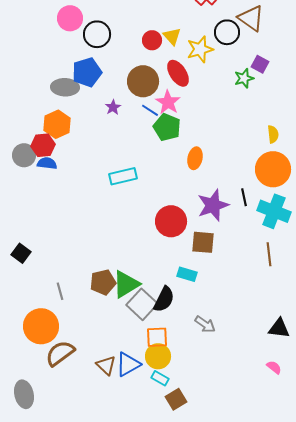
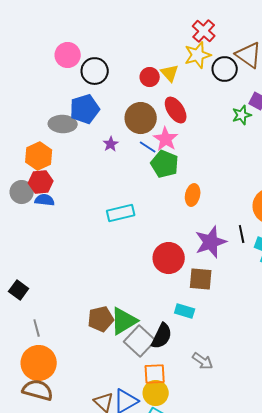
yellow star: (200, 49) -> (198, 55), moved
orange hexagon: (57, 124) -> (39, 156), moved
gray line: (60, 291) -> (37, 328), moved
brown semicircle: (60, 353) -> (38, 390), moved, turned 52

